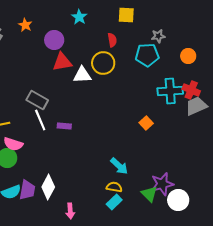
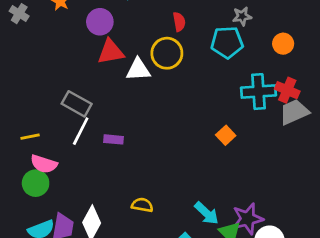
white line: (40, 120) -> (81, 131), turned 50
cyan arrow: (119, 166) -> (207, 213), moved
yellow semicircle: (114, 187) -> (142, 205), moved

